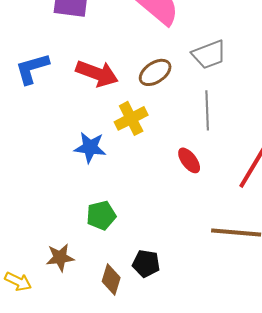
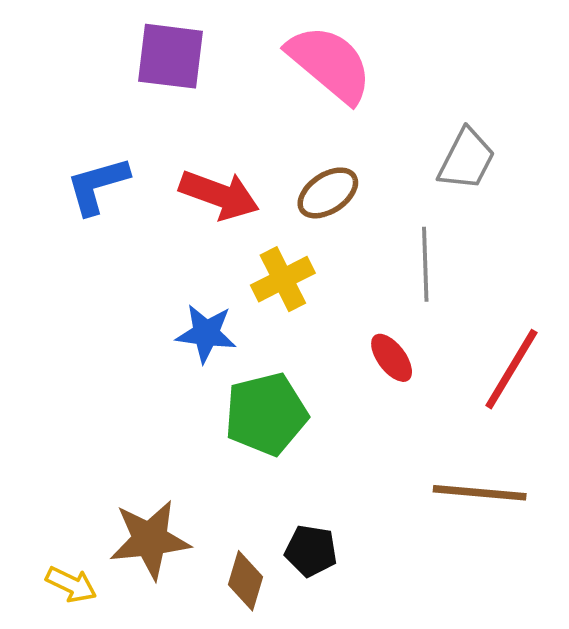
gray trapezoid: (209, 54) -> (466, 159), moved, turned -42
green pentagon: (101, 215) -> (266, 414), moved, size x1.5
brown star: (60, 257) -> (150, 540), size x1.5

